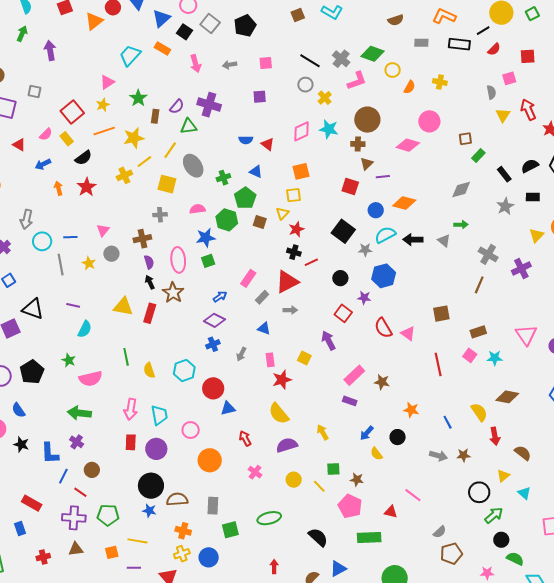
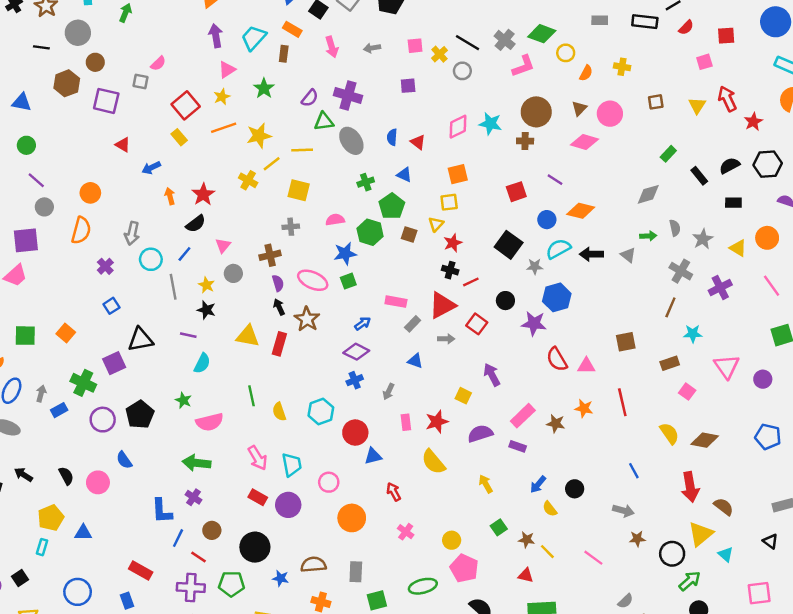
purple arrow: (50, 50) -> (216, 36), moved
gray semicircle: (491, 92) -> (675, 228), moved
yellow cross: (325, 98) -> (440, 54), moved
brown rectangle: (155, 116) -> (284, 54), moved
pink semicircle: (46, 134) -> (158, 63), moved
brown square: (465, 139) -> (656, 102), moved
blue semicircle: (246, 140) -> (392, 137), turned 96
yellow line: (170, 150) -> (302, 150), turned 54
black semicircle: (83, 158) -> (196, 224), moved
brown triangle: (367, 164) -> (579, 108), moved
gray ellipse: (193, 166) -> (351, 141), moved
yellow cross: (124, 175) -> (248, 180), turned -35
purple line: (383, 177) -> (555, 180), turned 40
red square: (350, 187) -> (516, 192), turned -36
gray star: (505, 206) -> (703, 239), moved
yellow triangle: (536, 235) -> (738, 248), turned -42
blue line: (70, 237) -> (184, 254), turned -48
pink ellipse: (178, 260) -> (313, 280), turned -60
pink rectangle: (248, 278) -> (396, 302), turned 66
purple star: (364, 298) -> (534, 324), size x1.5
black triangle: (33, 309) -> (140, 340), turned -30
red square: (343, 313) -> (477, 324), moved
pink triangle: (408, 333) -> (586, 366), turned -35
pink square: (470, 355) -> (687, 392), moved
cyan star: (495, 358) -> (693, 334), moved
pink rectangle: (270, 360) -> (406, 422), moved
pink arrow: (131, 409) -> (258, 458), turned -40
orange star: (411, 410) -> (584, 408), moved
yellow semicircle: (479, 412) -> (669, 433), moved
red arrow: (495, 436) -> (690, 487), size x1.4
red rectangle: (131, 442) -> (258, 497), turned -63
black star: (21, 444) -> (206, 310), moved
purple semicircle: (287, 445) -> (480, 434), moved
brown star: (463, 455) -> (637, 539), moved
green square: (333, 469) -> (499, 527), turned -32
yellow triangle: (503, 476) -> (701, 534), size x1.6
black circle: (151, 486) -> (255, 547), moved
yellow line: (319, 486) -> (547, 552), moved
pink pentagon: (350, 506) -> (464, 568), moved
red triangle: (391, 512) -> (526, 575), moved

